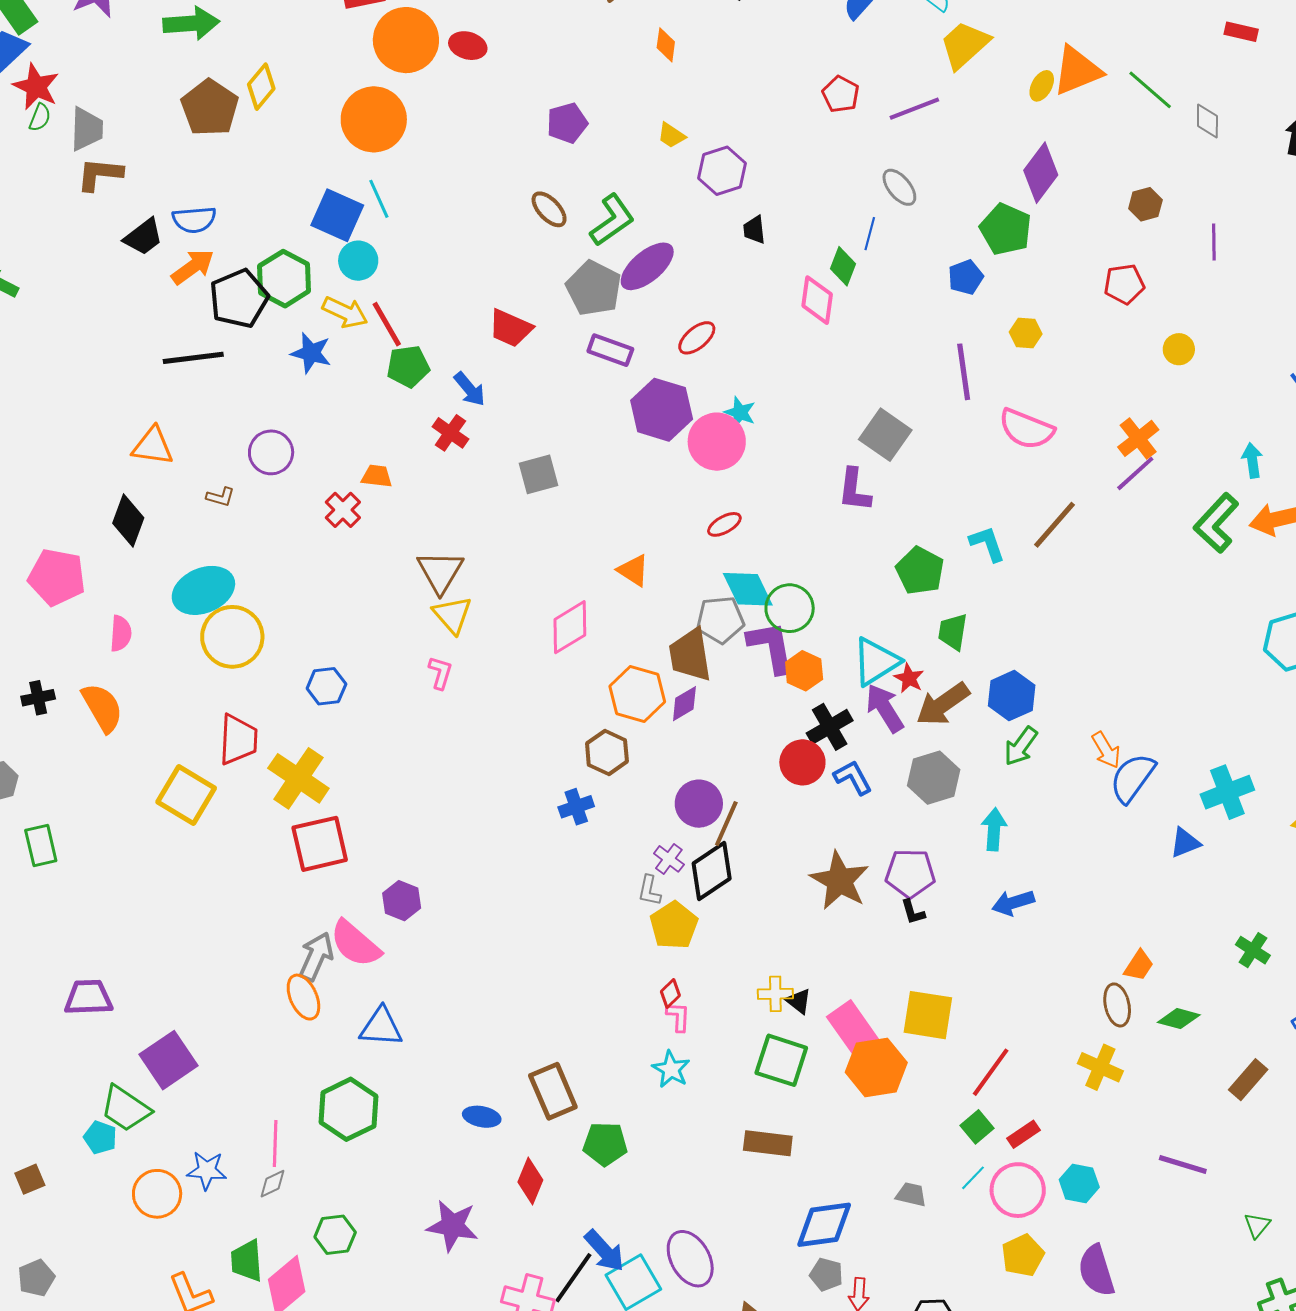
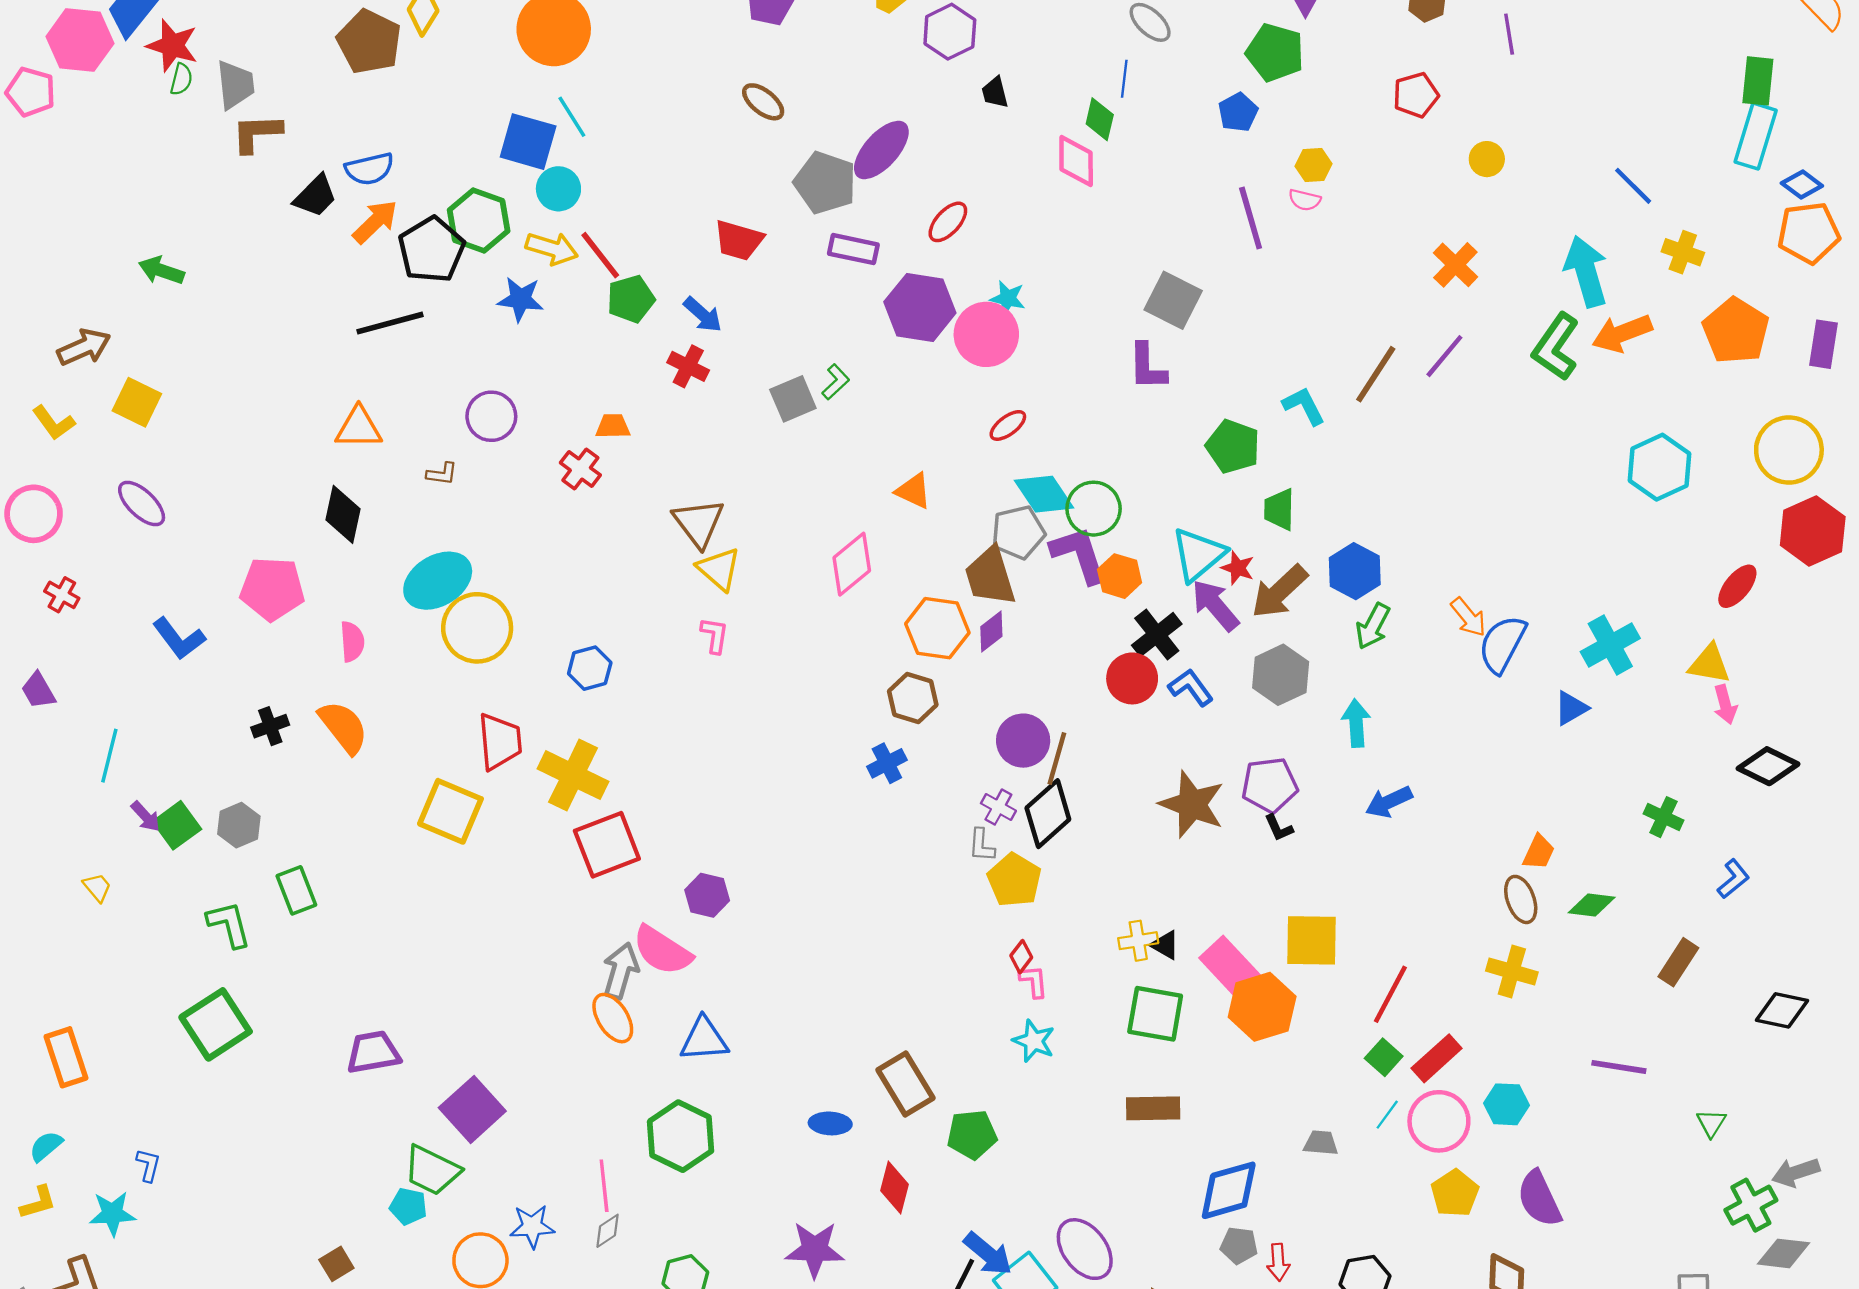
green L-shape: (612, 220) -> (836, 382), moved, size x0.6
pink semicircle: (1026, 429) -> (1305, 200), moved, size x0.5
cyan arrow: (1252, 460) -> (1586, 271), size x1.8
purple line: (1135, 473) -> (1444, 356), moved
red rectangle: (1023, 1134) -> (1437, 1058), size x1.4

